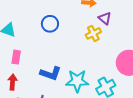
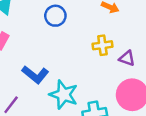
purple triangle: (105, 18) -> (127, 58), moved, turned -40

